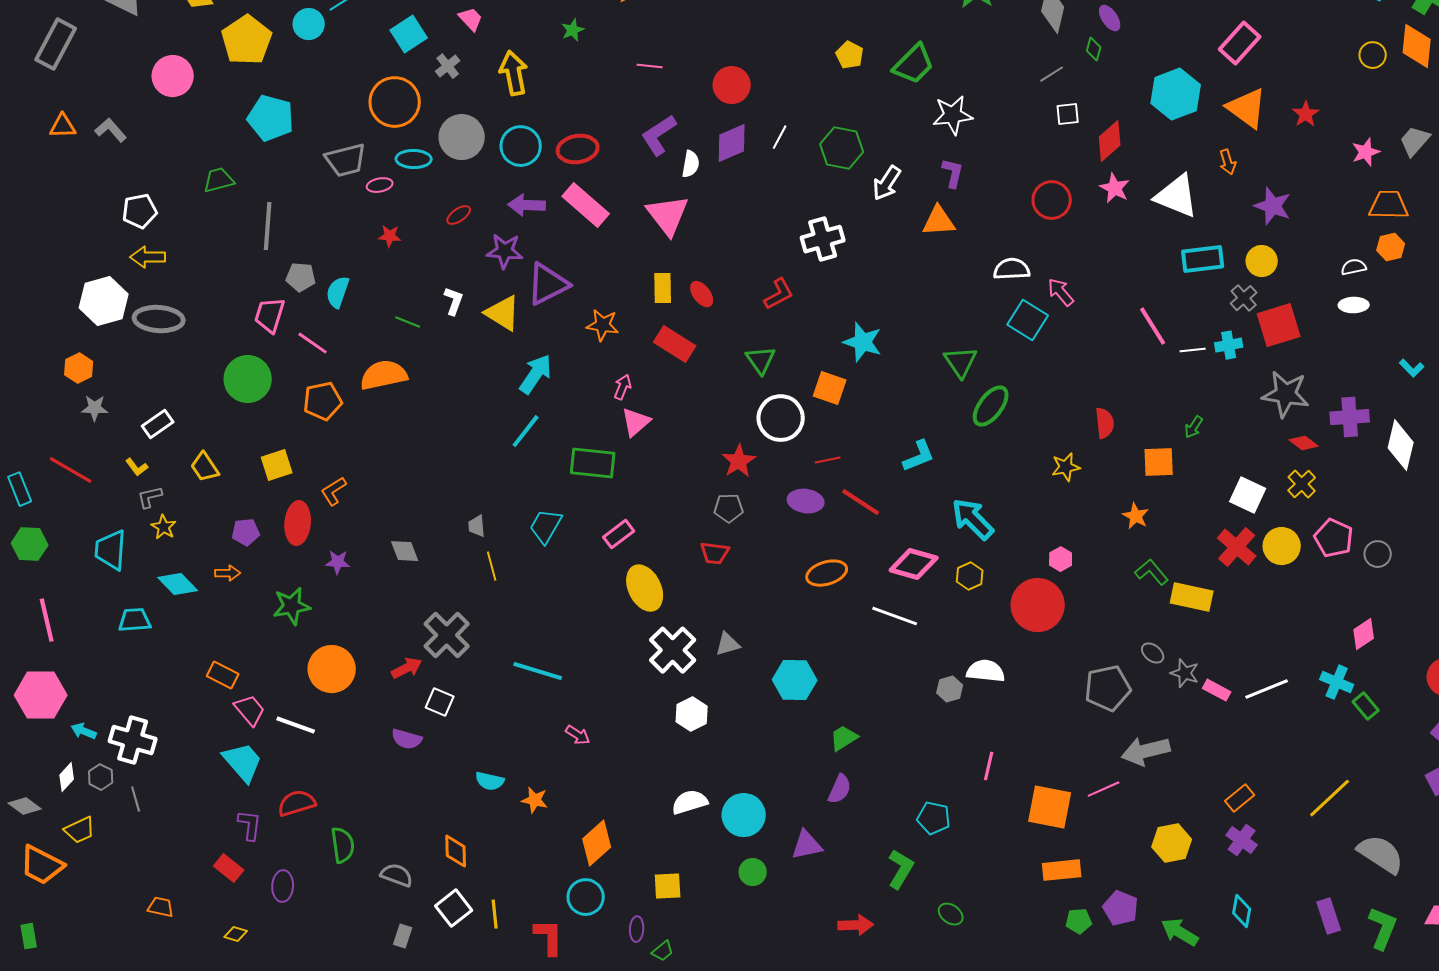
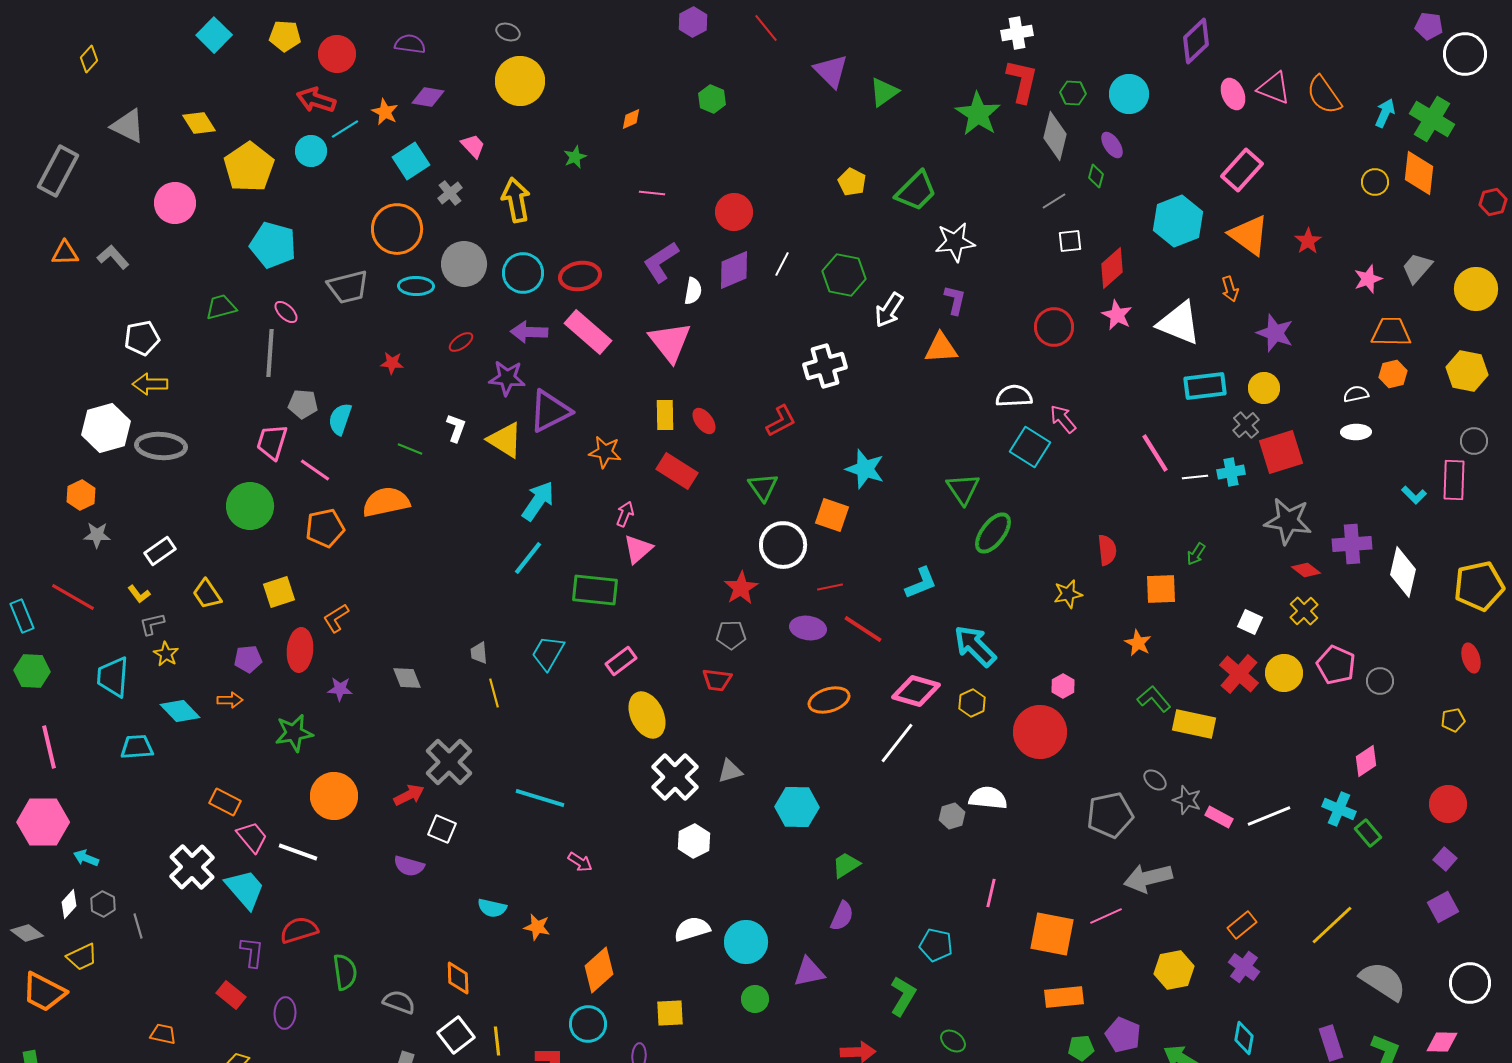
pink ellipse: (380, 185) -> (286, 312), moved, turned 55
white square: (1248, 495) -> (1250, 622), size x0.7
white line: (895, 616) -> (897, 743), turned -72
white cross: (133, 740) -> (192, 867), moved, turned 30

